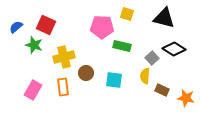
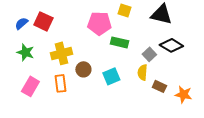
blue semicircle: (16, 27) -> (21, 23), moved
green star: (34, 45) -> (25, 52), moved
cyan square: (114, 80) -> (111, 76), turned -30

